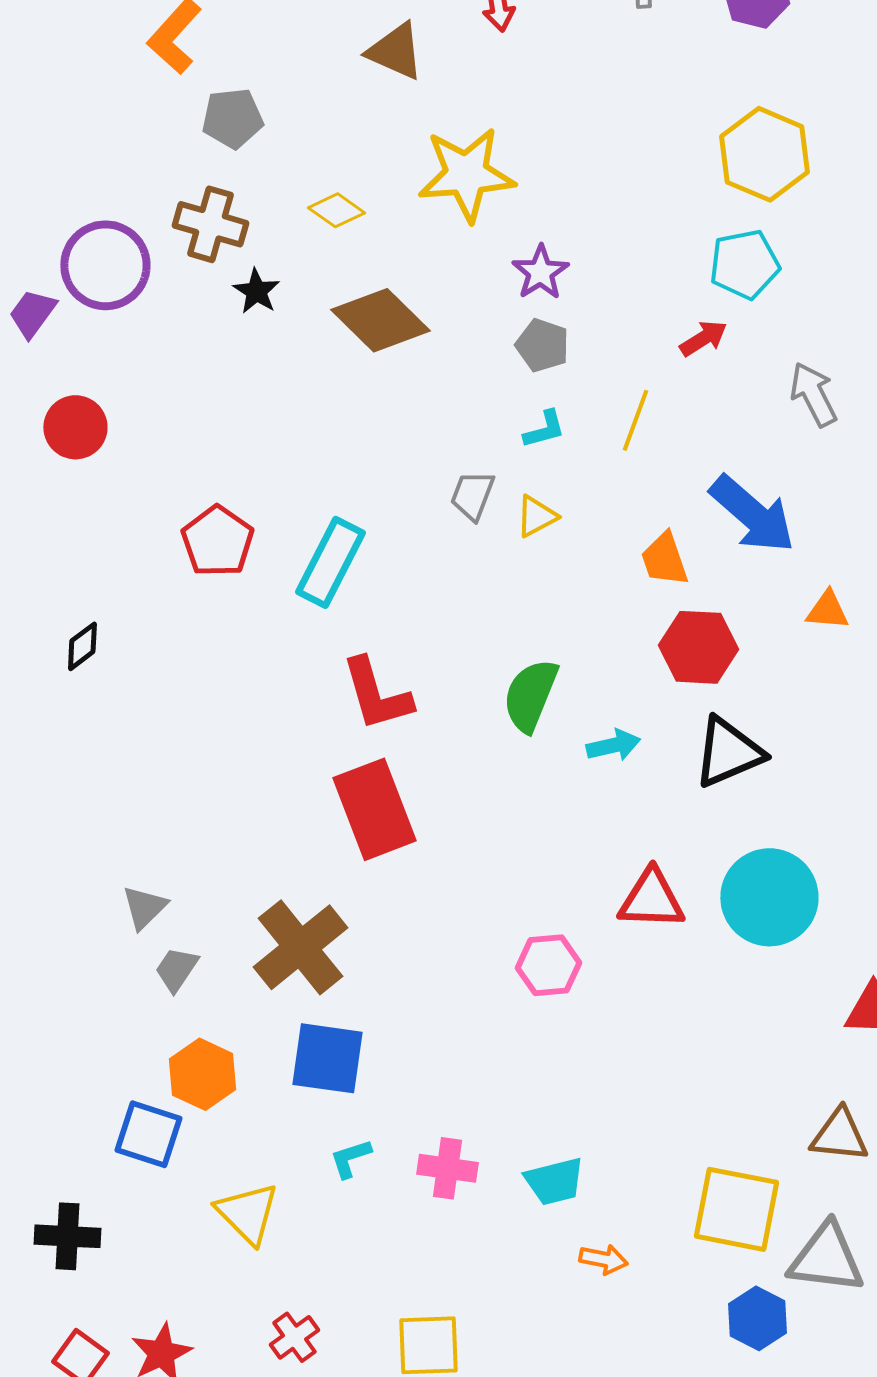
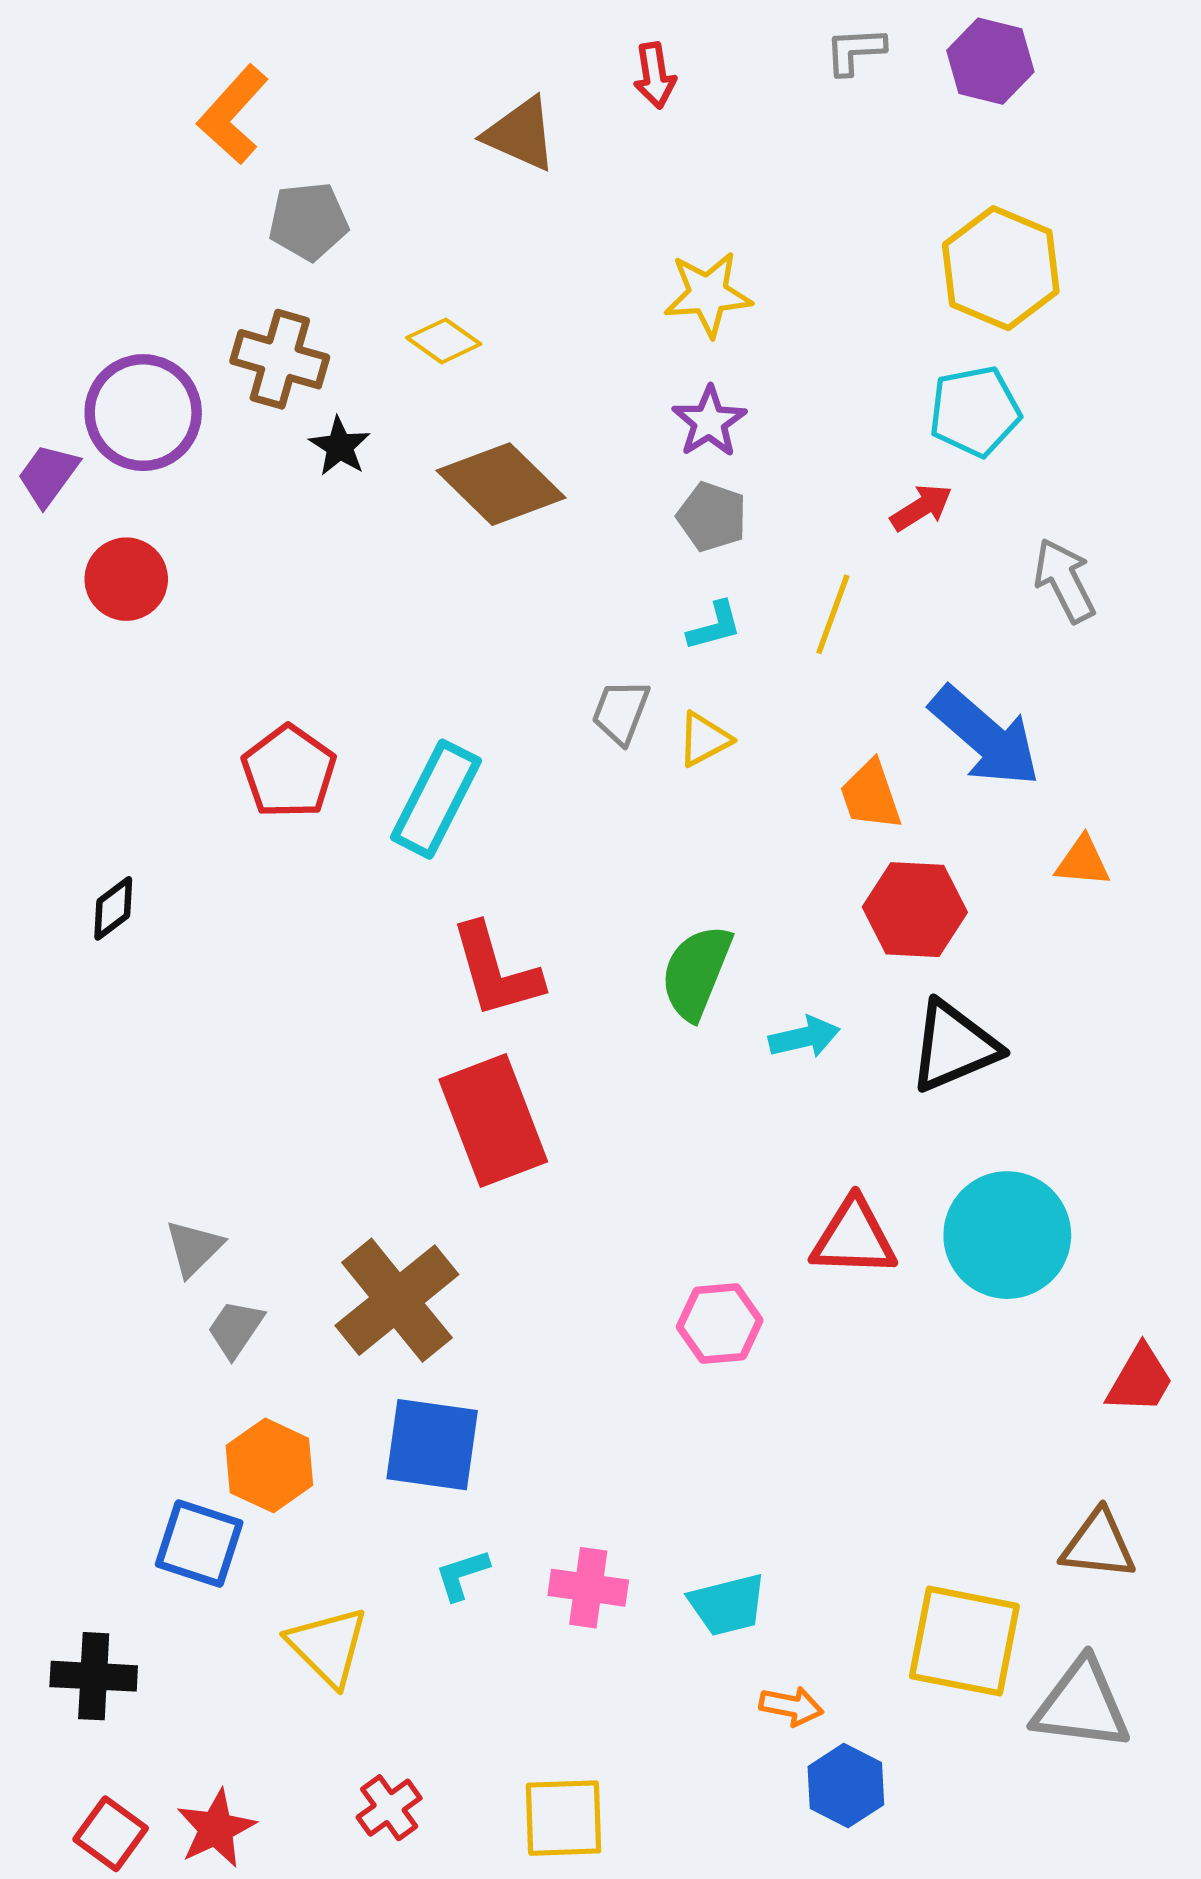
yellow star: (466, 174) -> (708, 294), moved, size x0.7
red circle: (75, 427) -> (126, 579), moved
blue hexagon: (757, 1318) -> (846, 1786), moved

